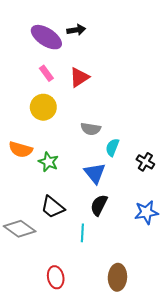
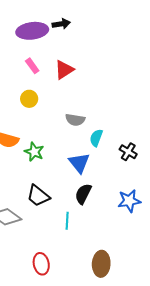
purple ellipse: (46, 37) -> (32, 31), turned -40
yellow circle: (43, 107) -> (29, 99), size x0.7

